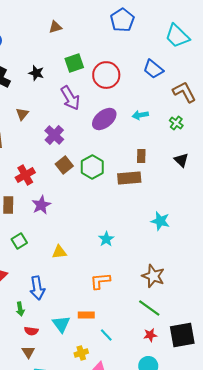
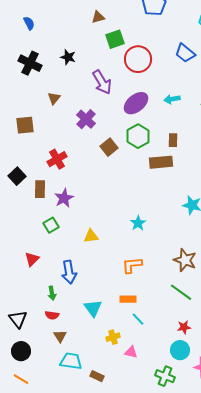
brown triangle: (55, 27) -> (98, 17), moved
green square: (74, 63) -> (115, 39), moved
brown square: (64, 165) -> (109, 147), moved
green hexagon: (92, 167) -> (138, 136), moved
purple star: (41, 205) -> (64, 198), moved
orange rectangle: (86, 315) -> (128, 299), moved
red semicircle: (31, 331) -> (52, 315), moved
red star: (150, 335) -> (184, 327), moved

